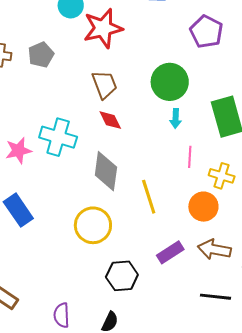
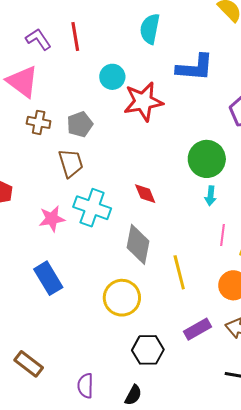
brown trapezoid: (104, 85) -> (71, 163), moved

